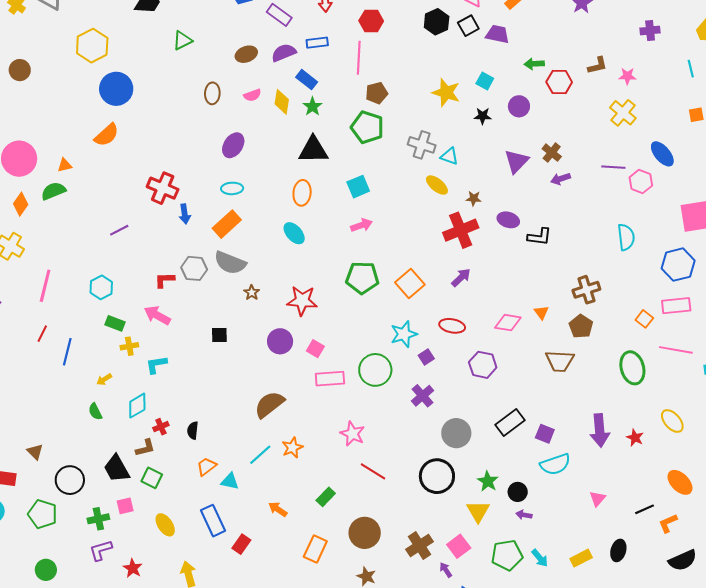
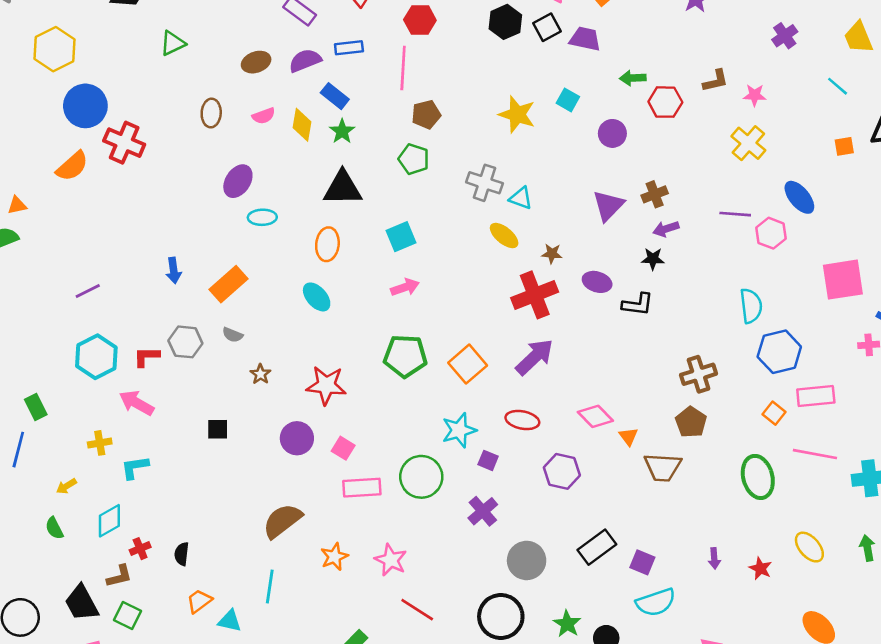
purple cross: (650, 30) -> (785, 36), turned -30
cyan line: (691, 69) -> (838, 86), turned -36
black star: (483, 116) -> (653, 259), moved
green pentagon: (367, 127) -> (414, 159), size x0.7
brown cross: (552, 153) -> (655, 194), turned 30
red cross: (163, 188) -> (124, 143), moved
cyan ellipse: (232, 188) -> (262, 217), moved
gray semicircle: (230, 263) -> (233, 335), size x0.5
blue hexagon: (678, 265) -> (779, 352), moved
purple arrow: (461, 278) -> (535, 357), size x1.5
cyan hexagon: (101, 287) -> (96, 357), moved, size x1.4
orange triangle: (541, 312) -> (628, 436), moved
green rectangle: (115, 323) -> (36, 407), moved, turned 42
pink diamond: (508, 323) -> (595, 416), turned 36
purple square: (426, 357) -> (488, 460), turned -35
purple arrow: (600, 430) -> (714, 558), size x0.5
orange star: (292, 448) -> (334, 557), moved
cyan line: (260, 455) -> (270, 586), turned -40

